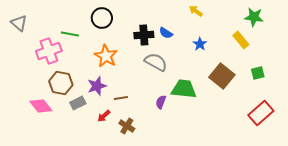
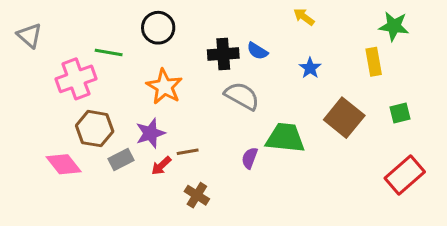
yellow rectangle: (241, 40) -> (374, 62), turned 30
red arrow: (104, 116) -> (161, 166), moved

